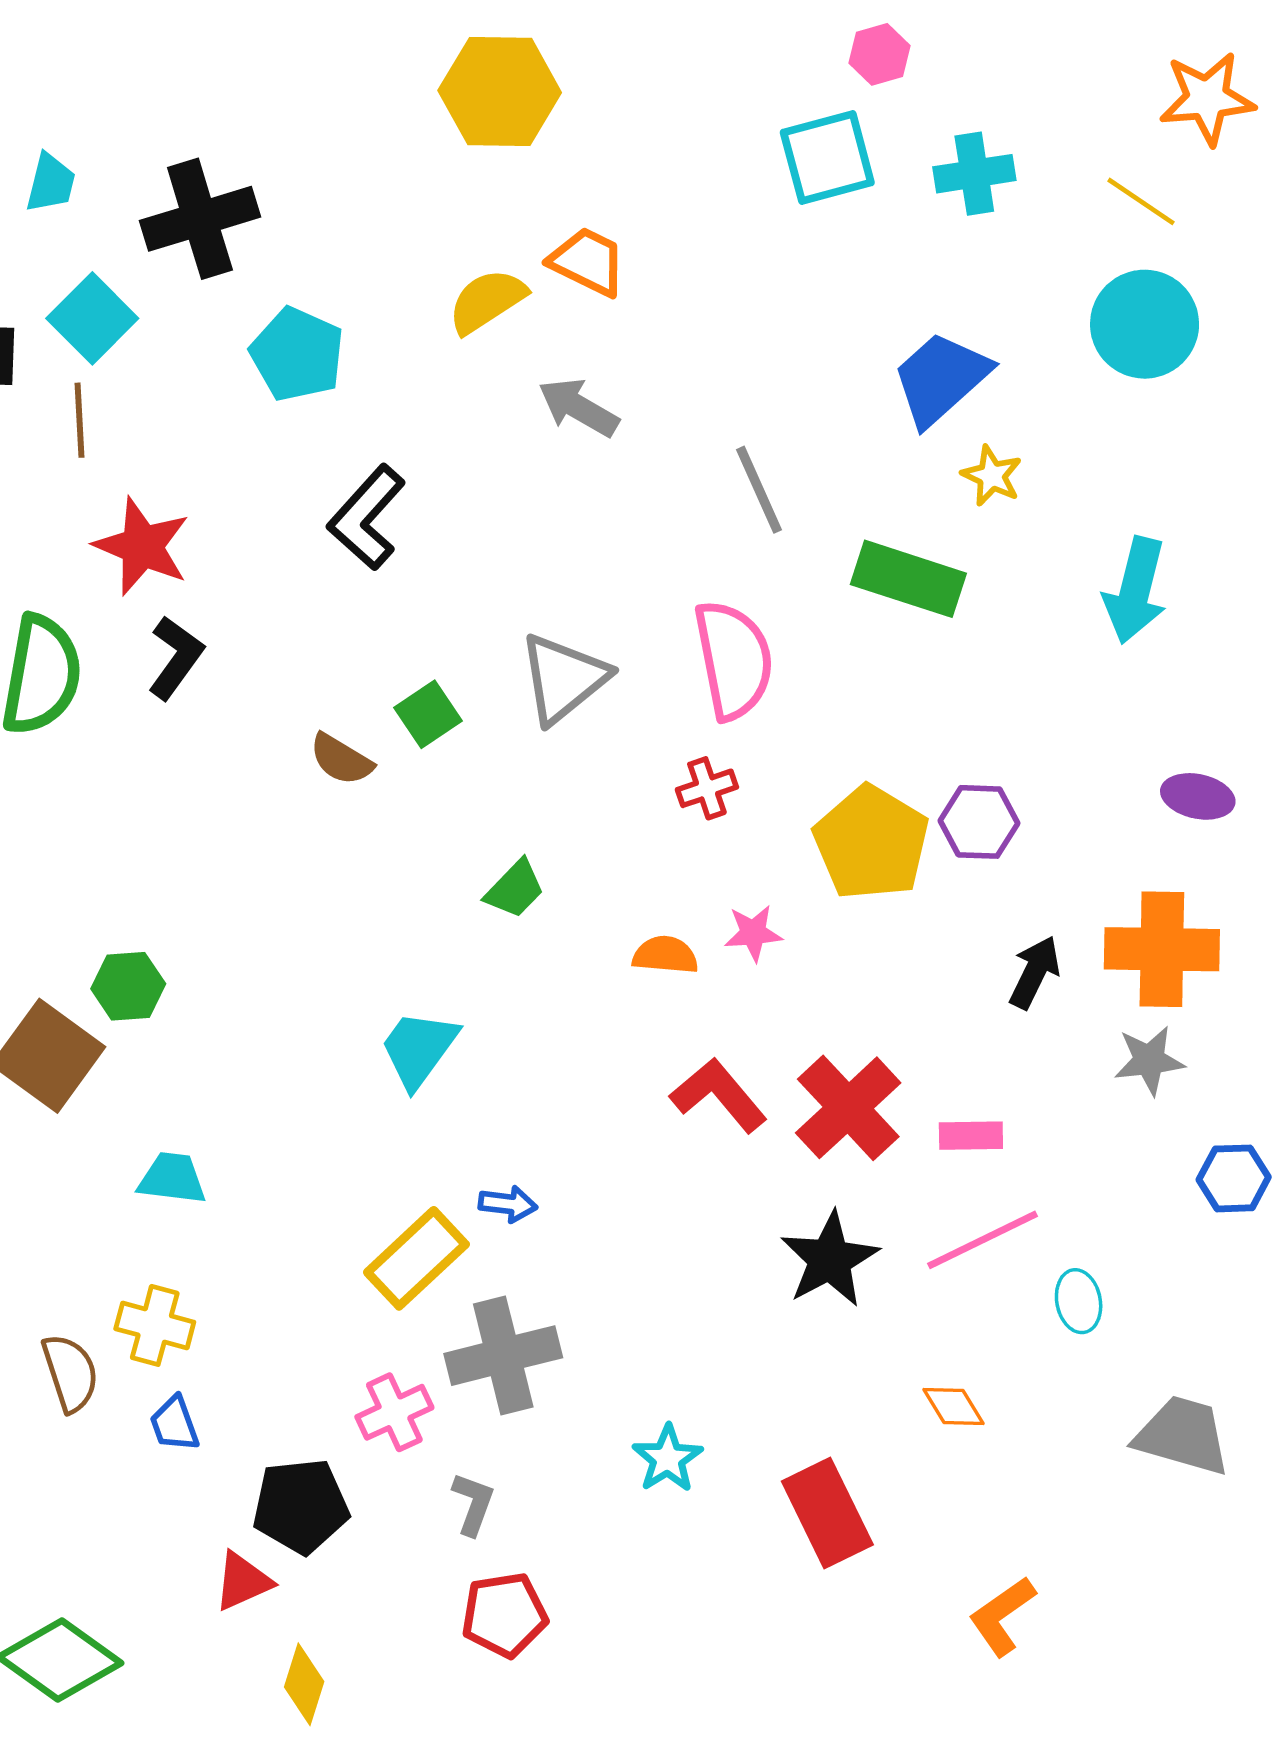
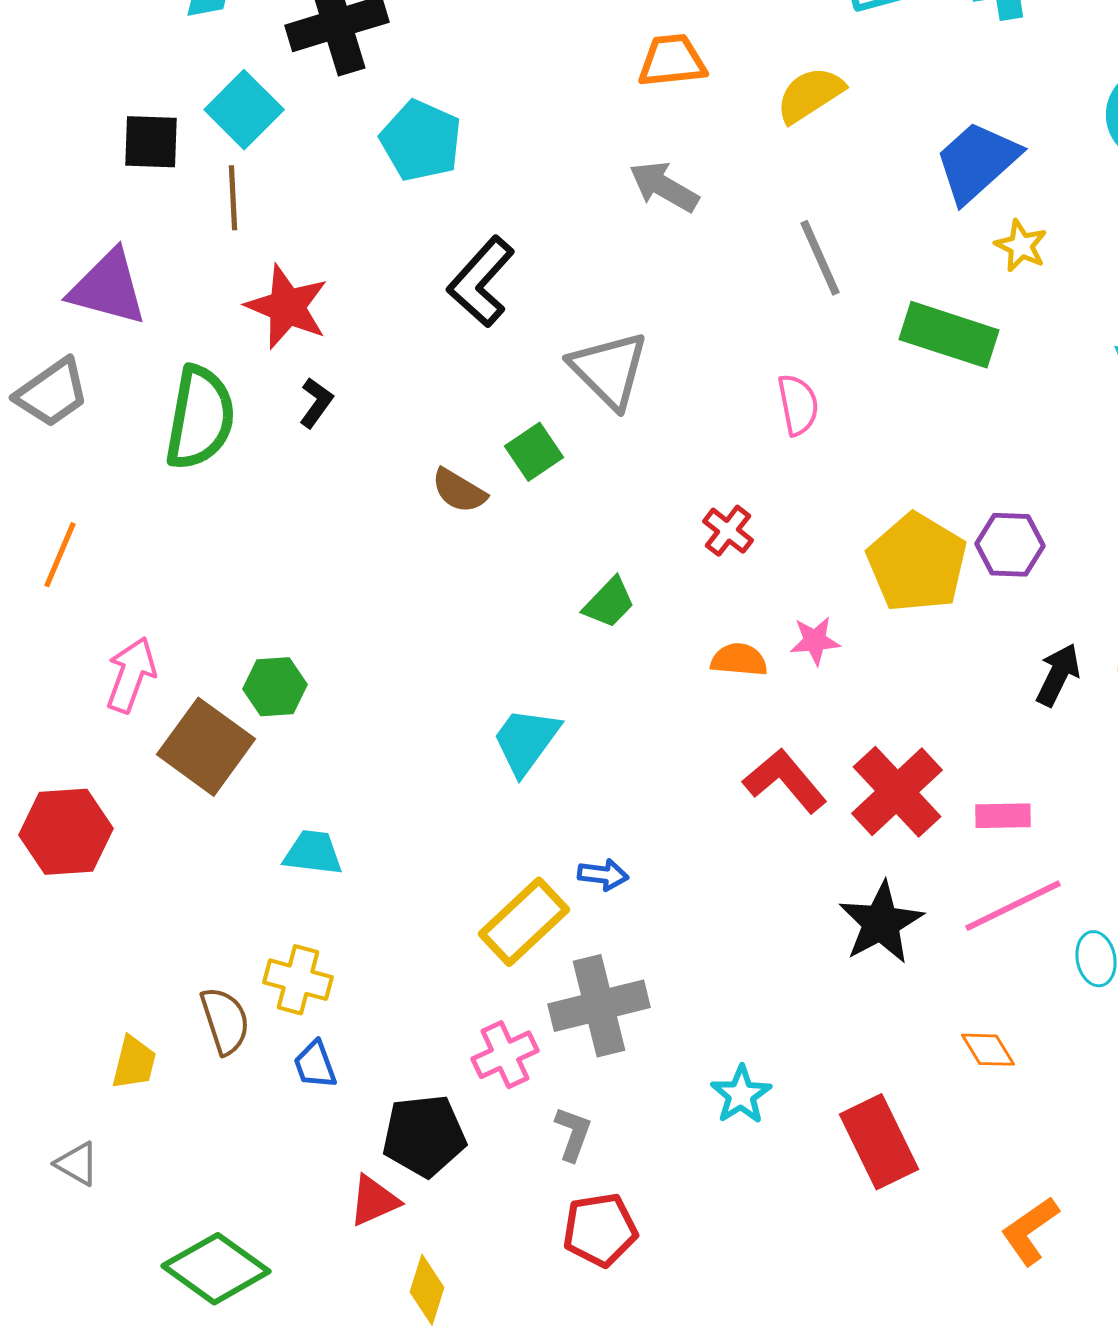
orange trapezoid: (588, 262) -> (672, 61), turned -32
yellow semicircle: (487, 301) -> (810, 95), moved
black L-shape: (176, 658) -> (316, 403), size x0.7
pink semicircle: (734, 660) -> (798, 405), size x0.6
gray triangle: (563, 678) -> (609, 370), moved, turned -36
red cross: (707, 788) -> (728, 531), moved, turned -33

